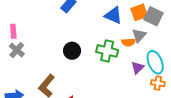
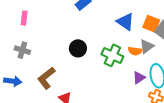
orange square: (139, 12) -> (151, 24), turned 30
gray cross: (17, 50) -> (22, 50), moved, turned -35

